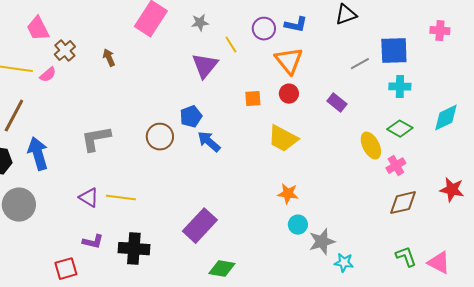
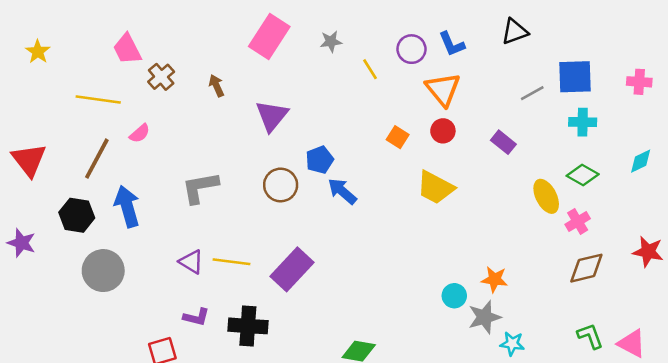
blue L-shape: (296, 25) -> (452, 44), turned 55
pink cross: (440, 31) -> (639, 82), moved
purple triangle: (205, 66) -> (272, 116), moved
pink semicircle: (48, 75) -> (140, 133), moved
orange square: (253, 99) -> (398, 137), turned 36
cyan diamond: (446, 118) -> (641, 161), size x0.7
orange star: (288, 194) -> (495, 279), moved
purple rectangle: (200, 226) -> (292, 269), moved

